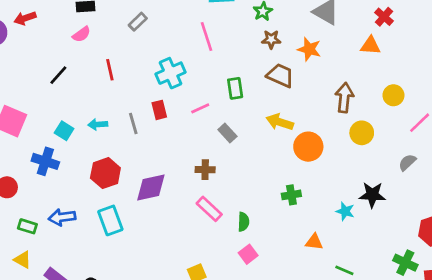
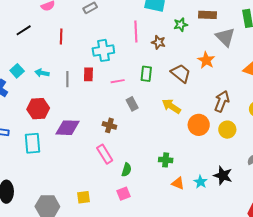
brown star: (271, 39) -> (158, 42), moved
orange circle: (308, 147) -> (199, 125), moved
orange triangle: (314, 242) -> (178, 183), moved

